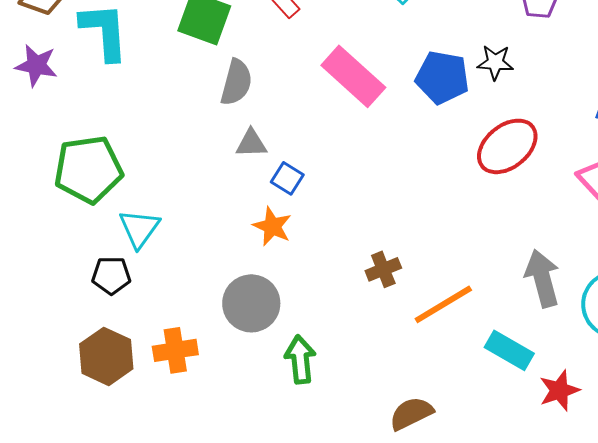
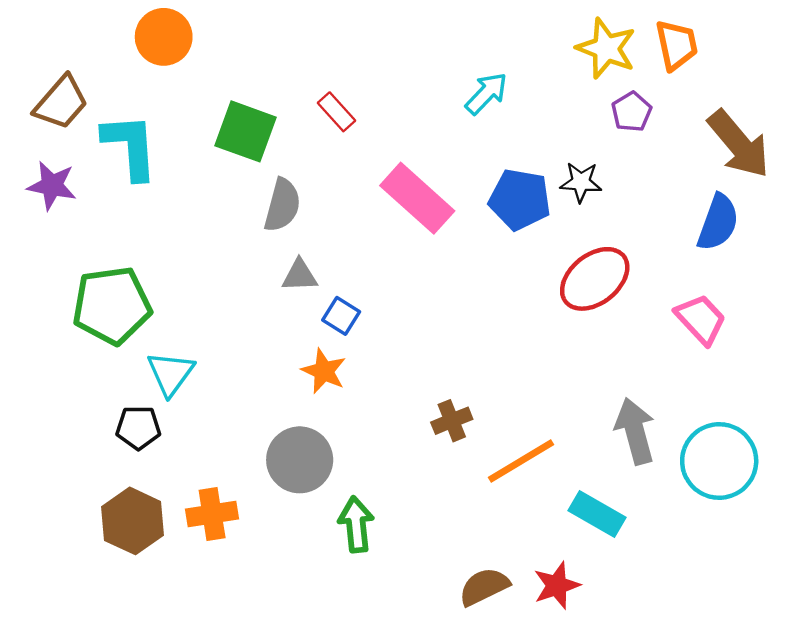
red star: (559, 390) -> (557, 585), moved

